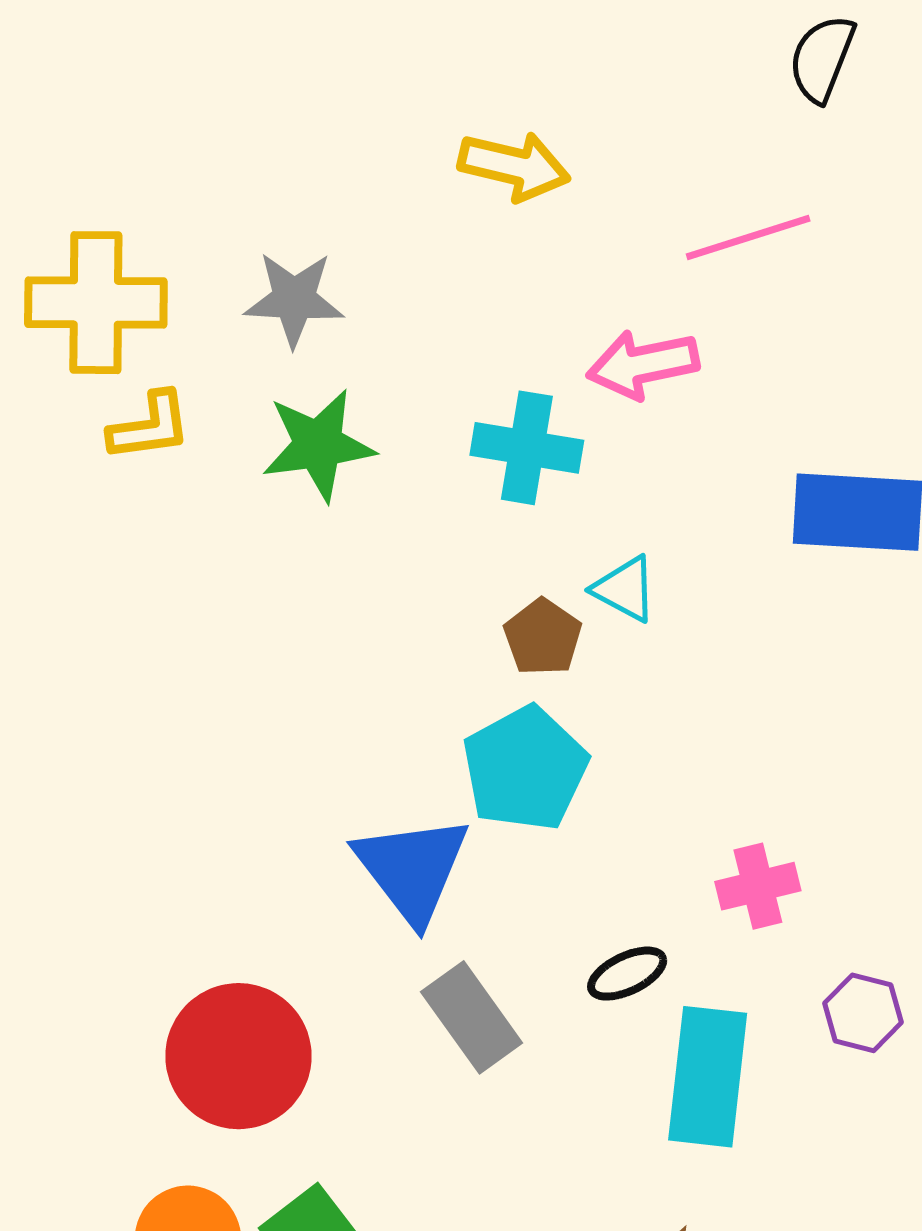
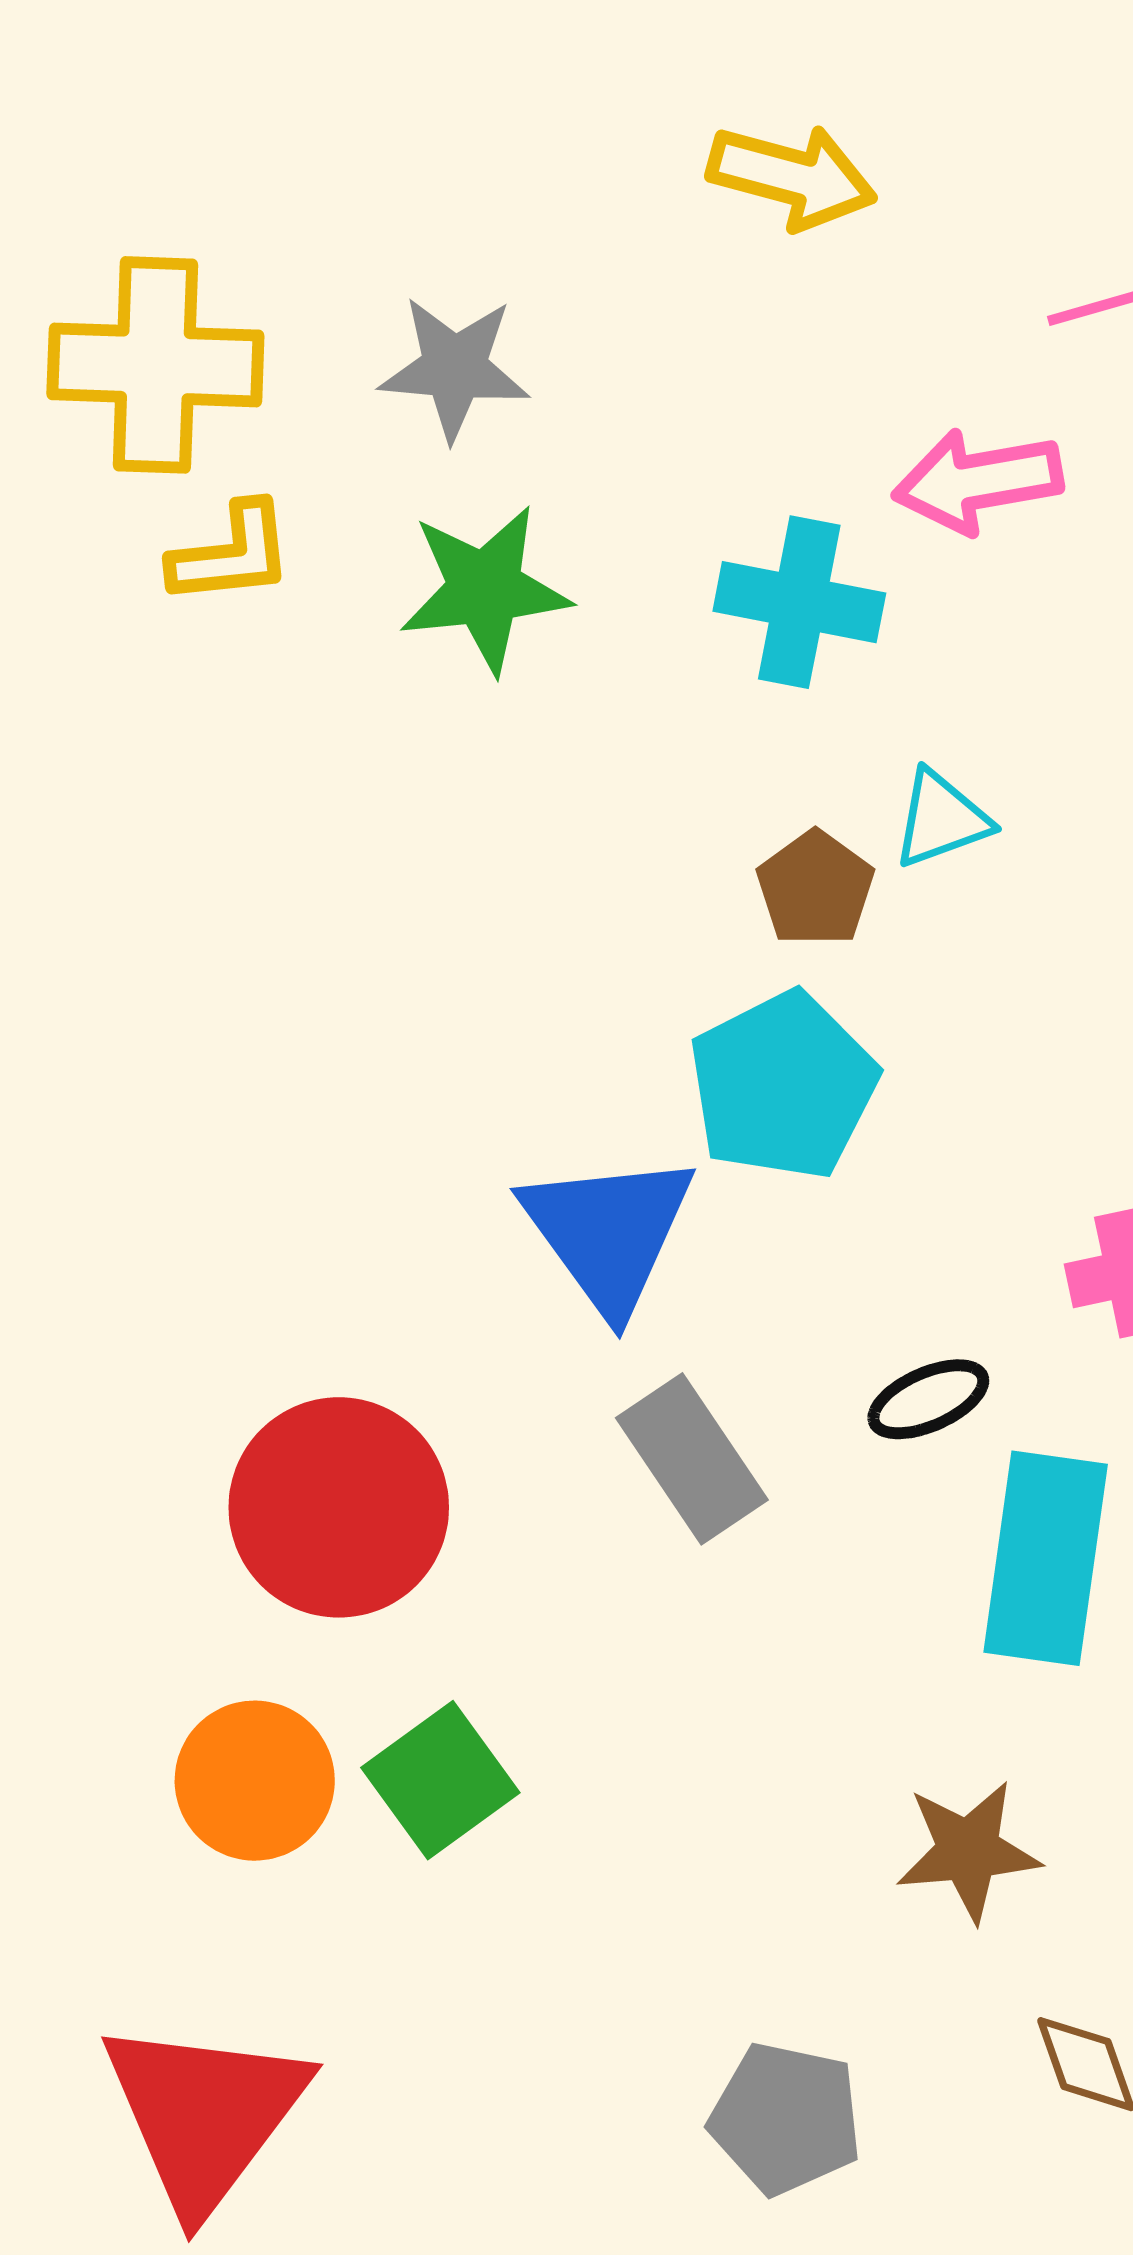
cyan triangle: (625, 589) -> (941, 819), turned -50

